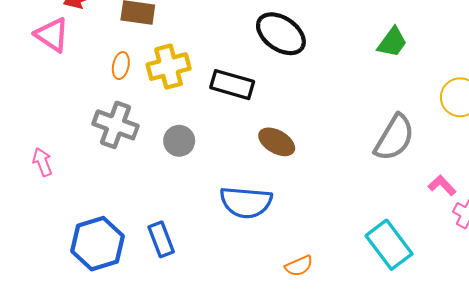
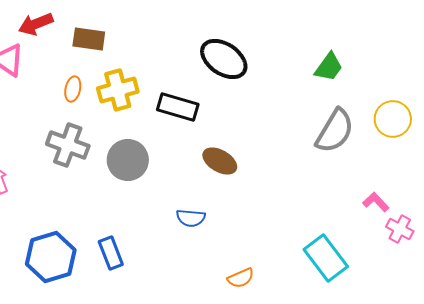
gray semicircle: (394, 138) -> (335, 131), moved
gray circle: (179, 141) -> (128, 160), size x1.4
blue semicircle: (246, 202) -> (191, 218), size x0.6

